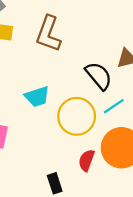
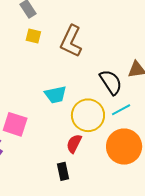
red semicircle: (87, 160) -> (74, 144), moved

